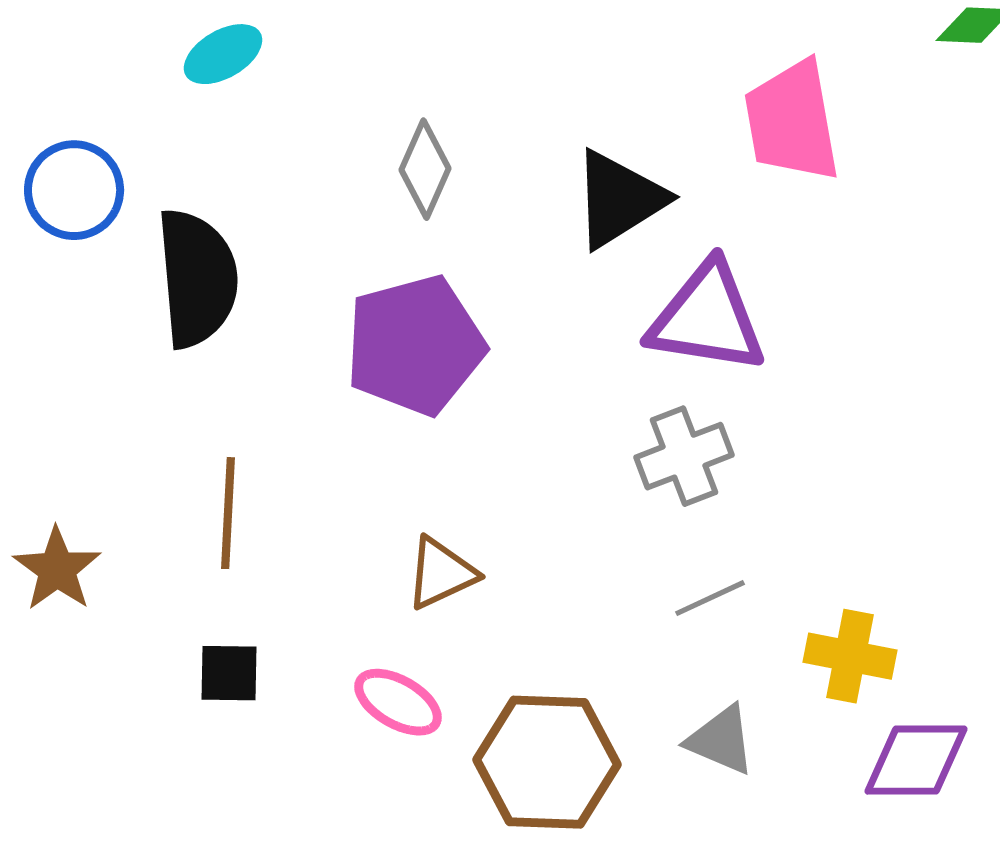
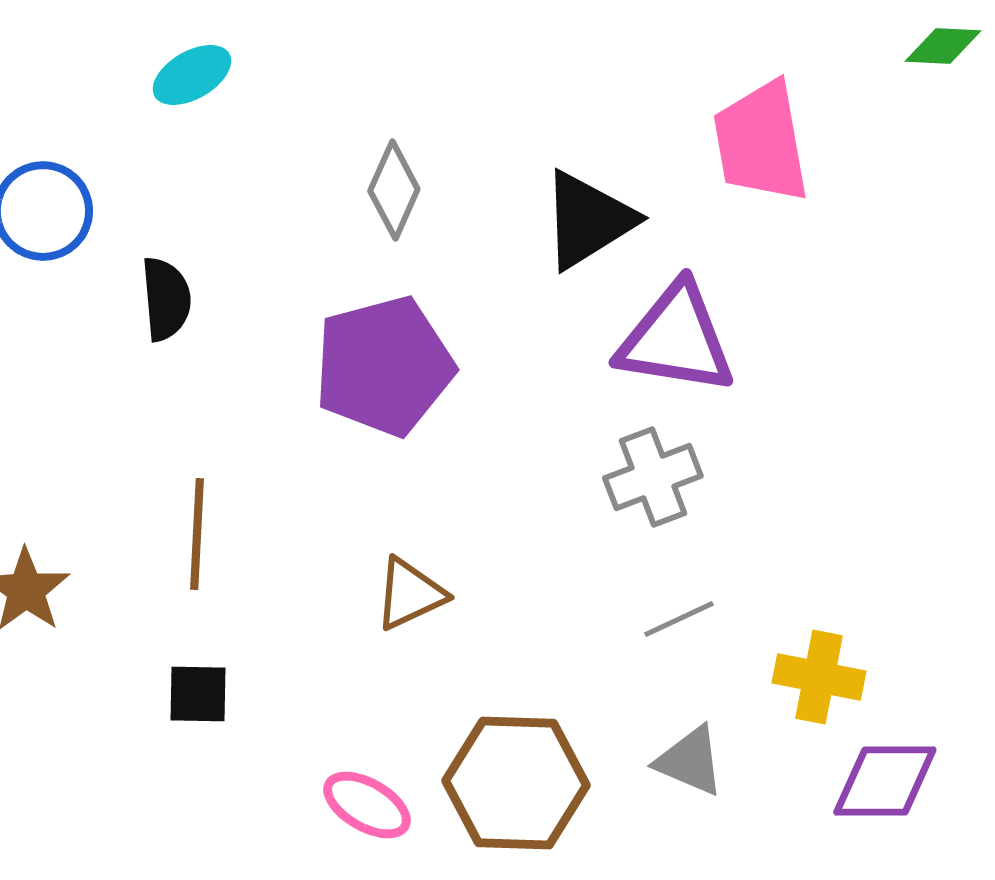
black semicircle: (197, 278) -> (166, 299), size x0.6
pink ellipse: (398, 702) -> (367, 805), moved

